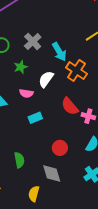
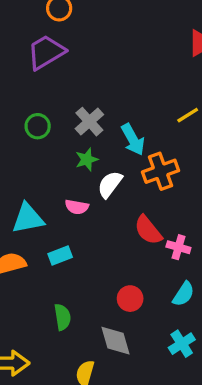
green star: (21, 67) -> (87, 159), moved
orange cross: (76, 71) -> (161, 171), turned 35
cyan rectangle: (35, 118) -> (60, 255), moved

